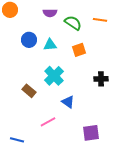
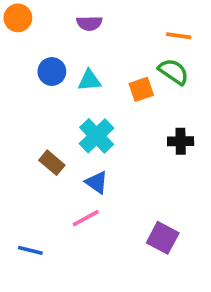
green semicircle: (73, 23) -> (173, 72), moved
blue triangle: (68, 102) -> (97, 182), moved
purple square: (91, 133) -> (163, 238), turned 36

